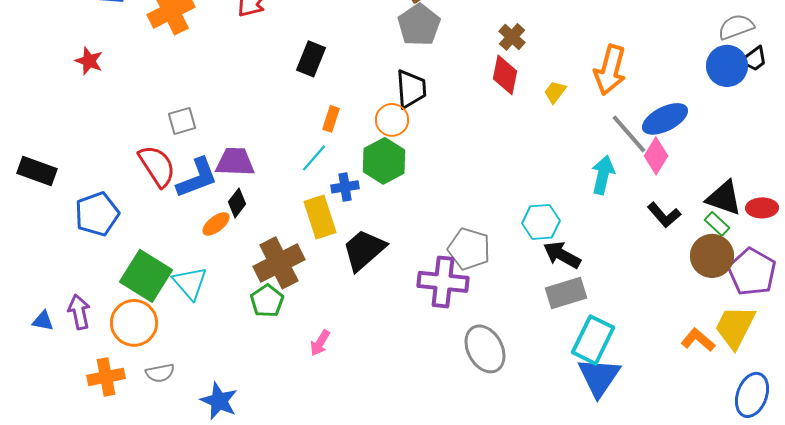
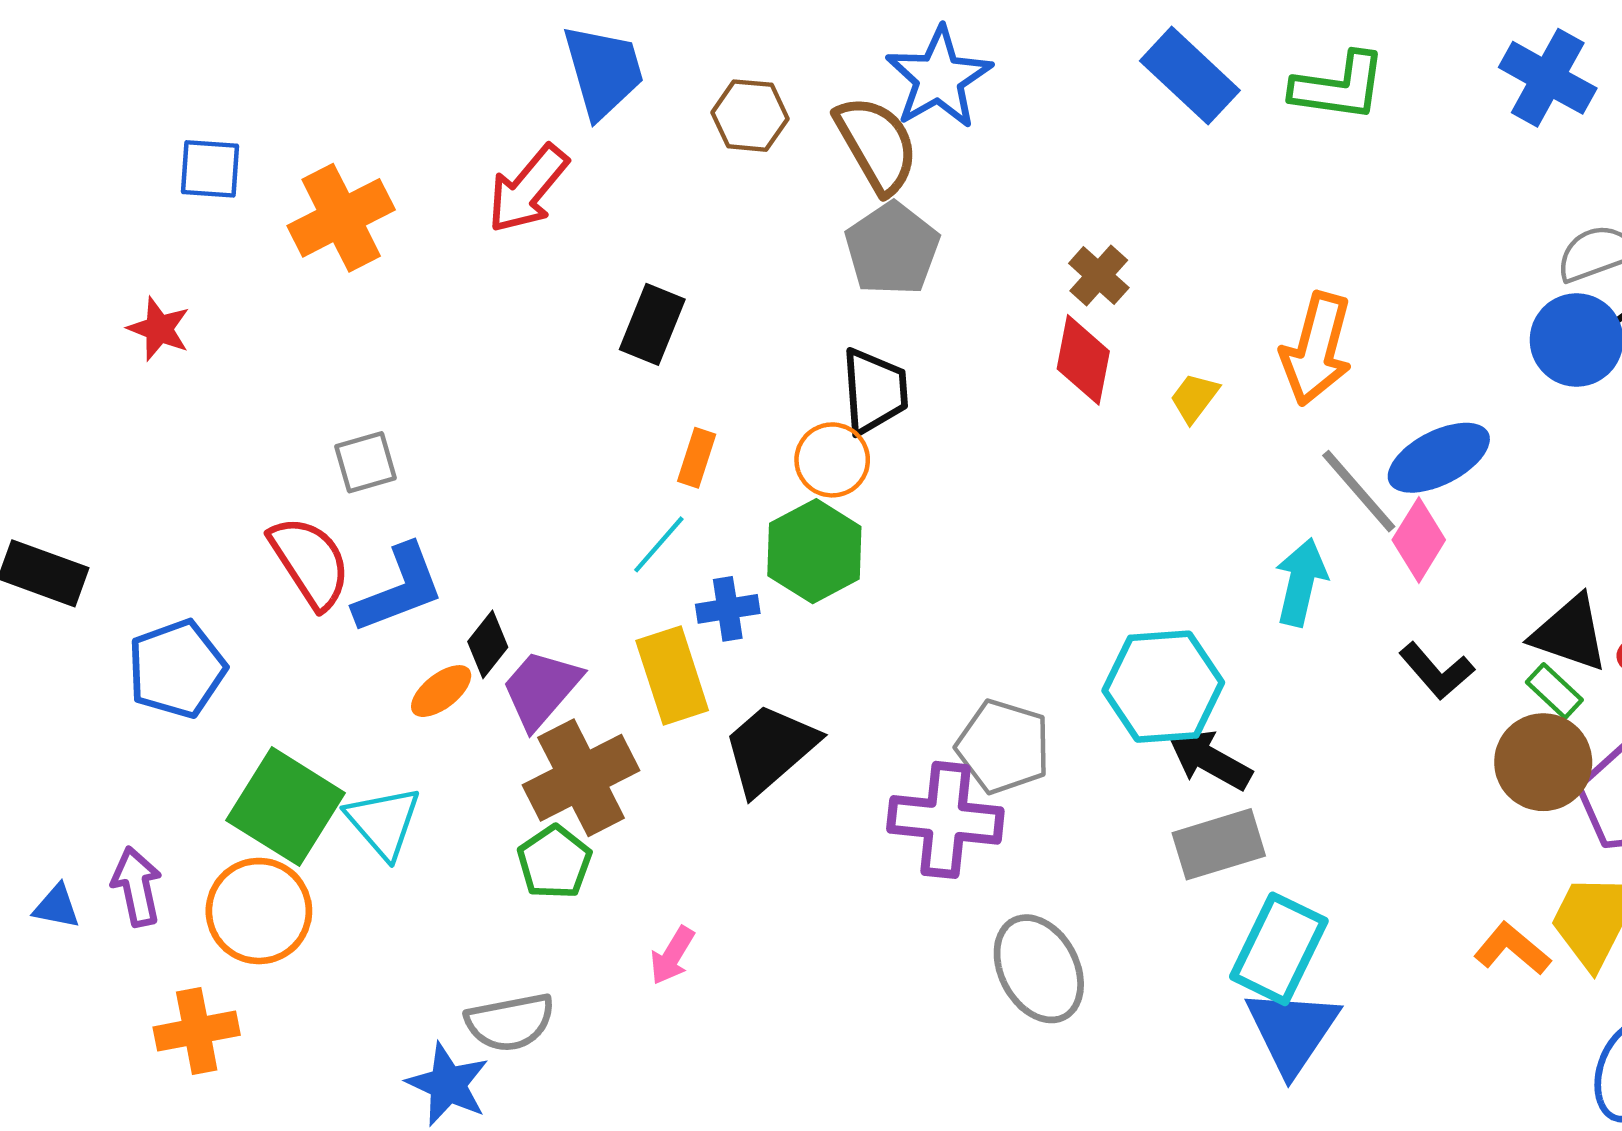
purple trapezoid: (235, 162) -> (541, 689), moved, turned -51
cyan hexagon: (541, 222) -> (1163, 687), size x1.4
gray semicircle: (160, 373) -> (510, 1022), moved, size x1.4

